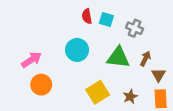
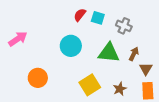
red semicircle: (87, 16) -> (80, 15), turned 48
pink arrow: (31, 60) -> (18, 39), moved

